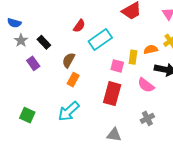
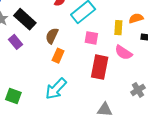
black rectangle: (44, 42) -> (25, 19), size x1.5
pink square: (117, 66) -> (91, 38), moved
pink semicircle: (146, 85) -> (124, 53), moved

